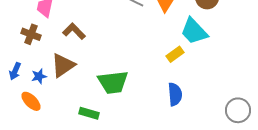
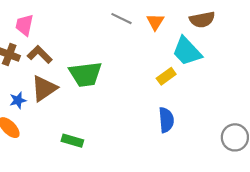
brown L-shape: (74, 31) -> (40, 55), moved
green trapezoid: (113, 82) -> (85, 74), moved

